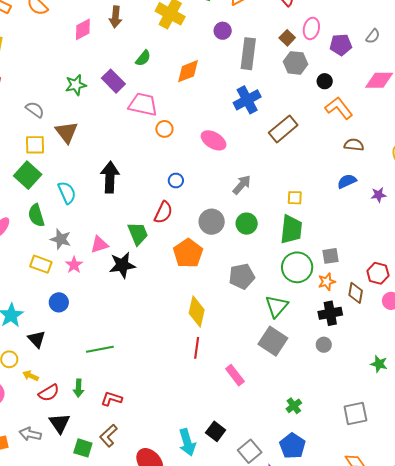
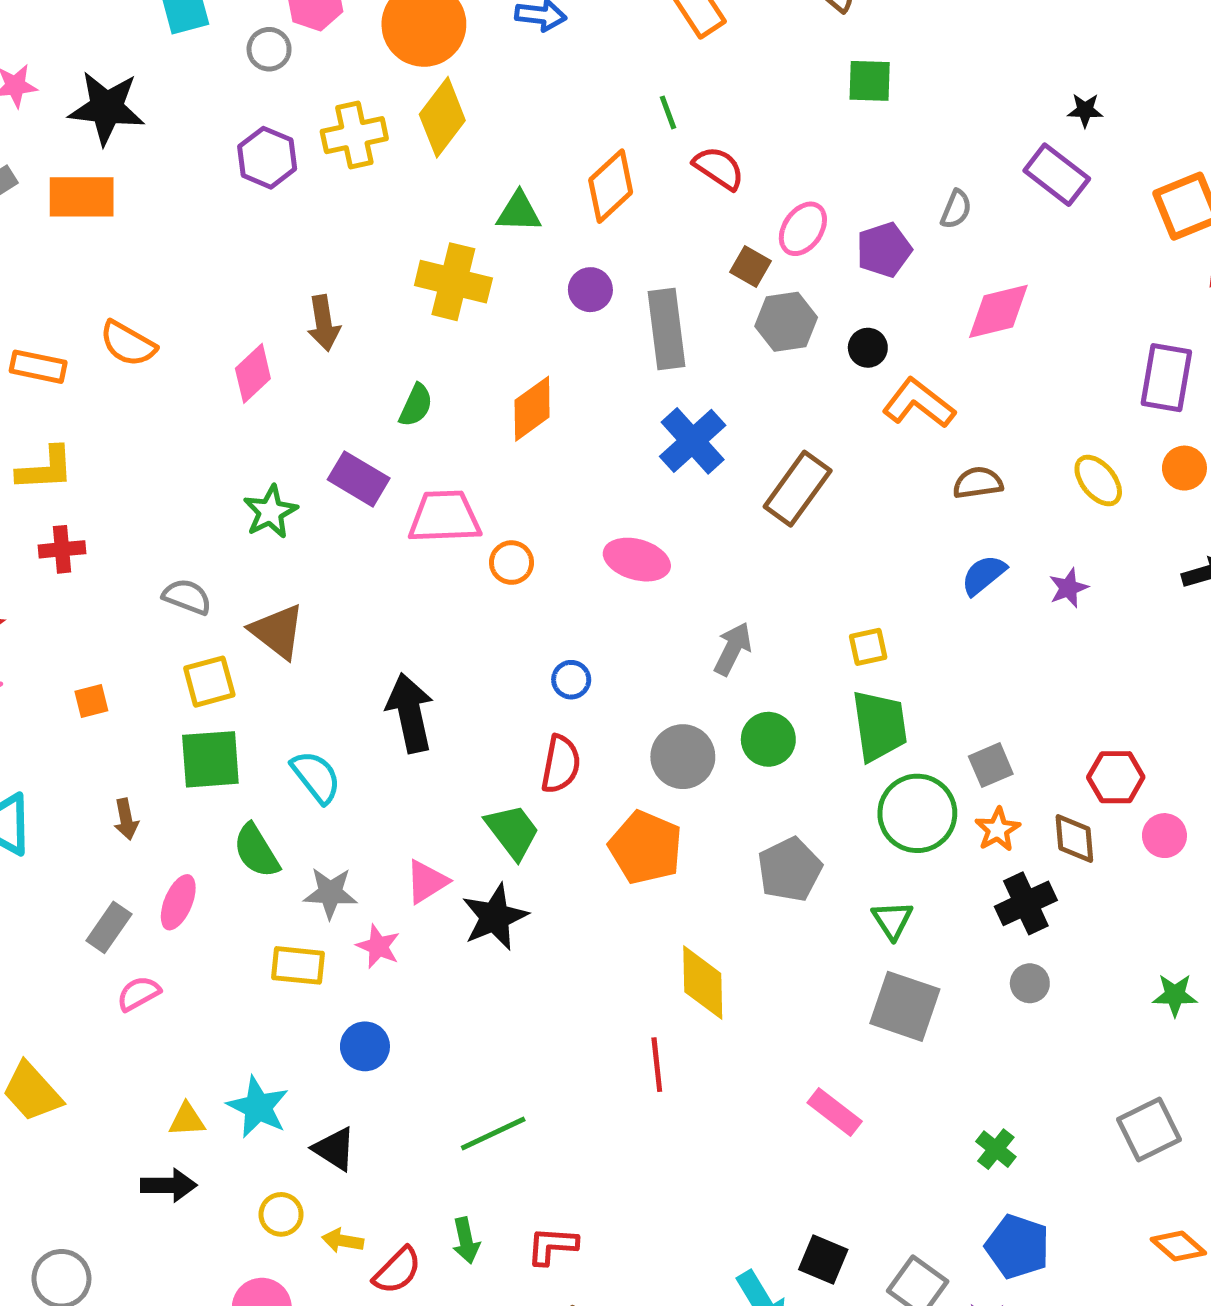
pink ellipse: (311, 28) -> (803, 229), turned 35
green square: (28, 175) -> (210, 759), turned -32
green triangle: (277, 306) -> (892, 920), size x0.7
red line: (197, 348) -> (657, 1065), moved

